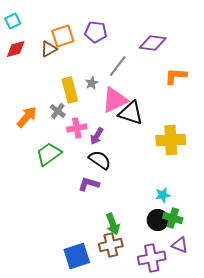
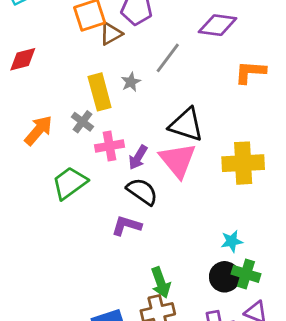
red diamond: (16, 49) -> (23, 59), moved
brown triangle: (49, 49) -> (111, 34), moved
pink triangle: (115, 100) -> (178, 160), moved, turned -44

